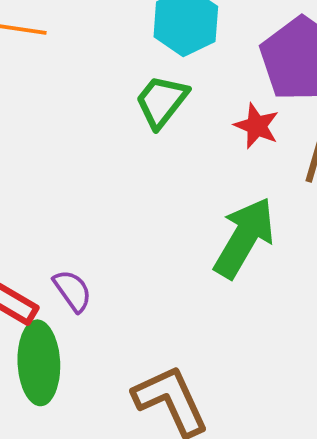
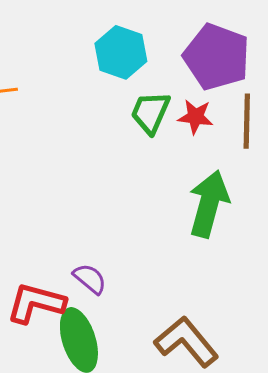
green trapezoid: (162, 101) -> (150, 113), moved

